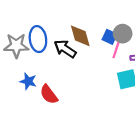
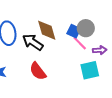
pink line: (116, 50) -> (80, 43), turned -63
red semicircle: (49, 94) -> (38, 71), moved

